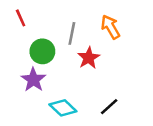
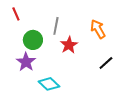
orange arrow: (110, 27) -> (98, 29), moved
black line: (109, 107) -> (106, 63), moved

